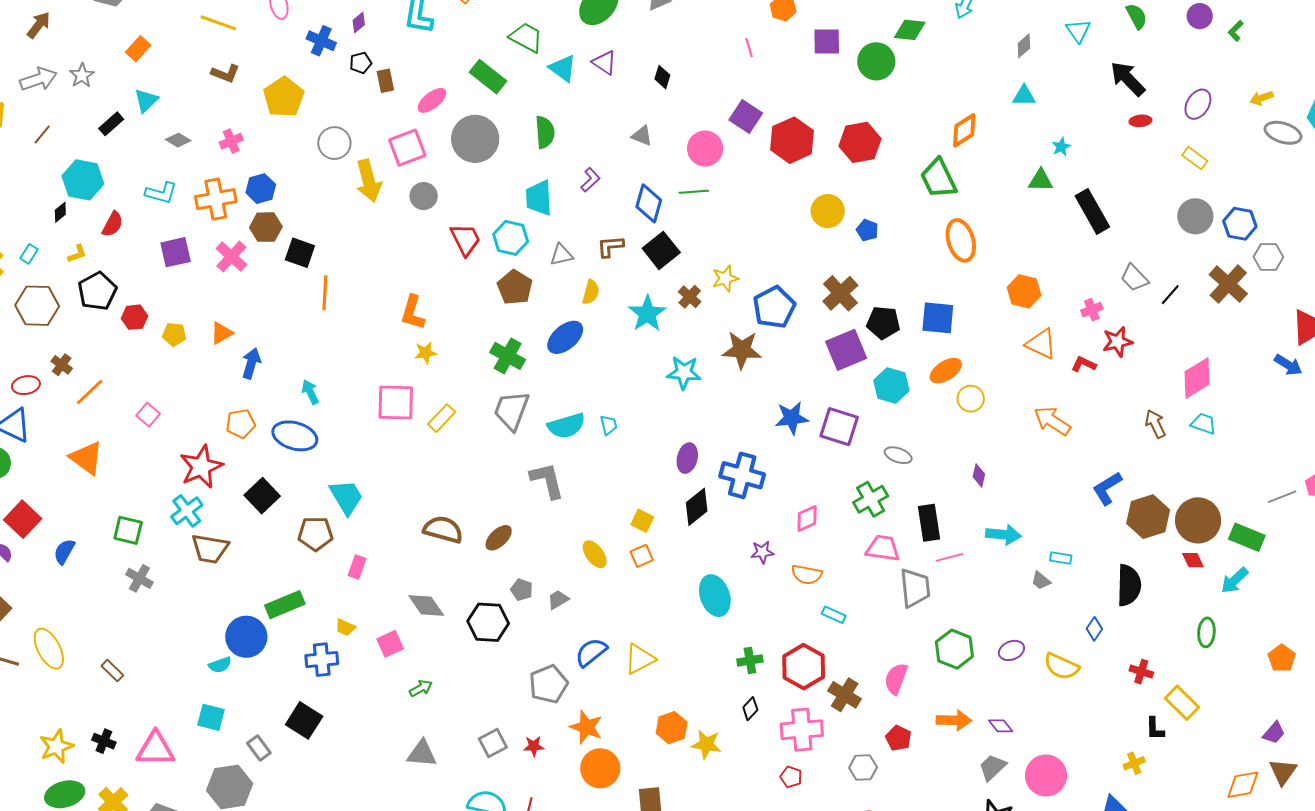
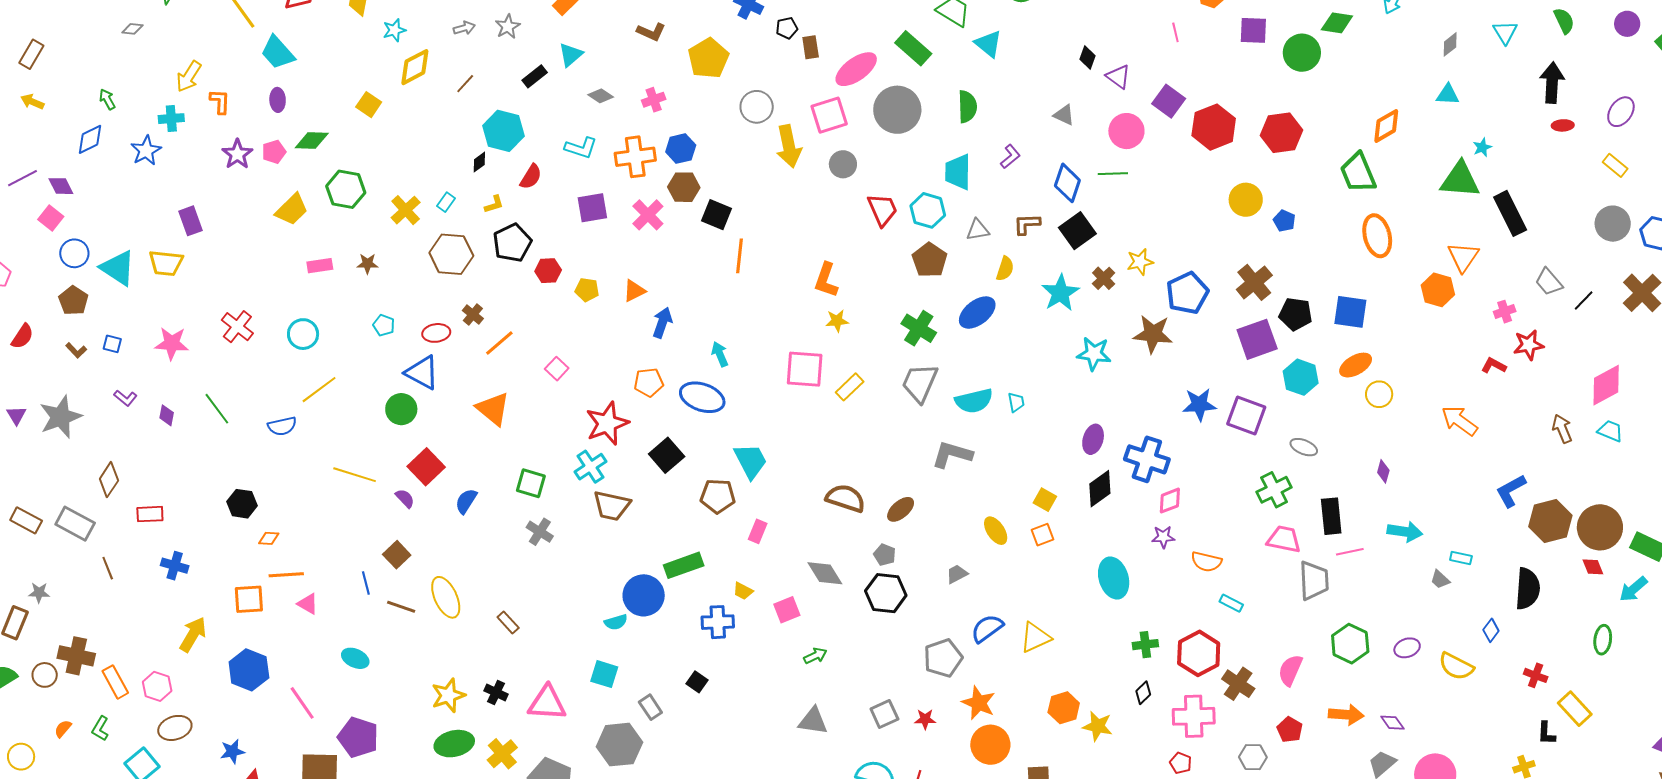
purple triangle: (604, 63) -> (1118, 77), moved
gray arrow: (38, 79) -> (464, 28), size x0.6
black arrow: (1128, 79) -> (1552, 83), turned 45
pink ellipse: (432, 100) -> (856, 69), size x1.4
green triangle: (1041, 180) -> (1460, 180), size x1.6
orange triangle: (1041, 344) -> (1463, 257), moved, turned 36
gray L-shape: (547, 480) -> (952, 454), turned -63
pink diamond: (807, 518) -> (1170, 501), moved
gray pentagon: (522, 590) -> (885, 555), moved
black square: (304, 720) -> (697, 682), size x0.6

